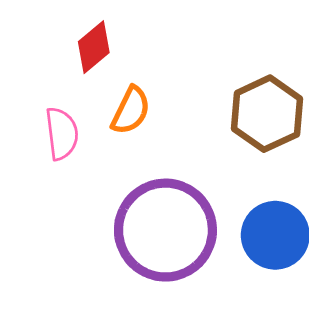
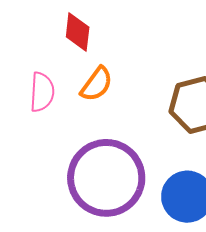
red diamond: (94, 47) -> (78, 32), turned -54

